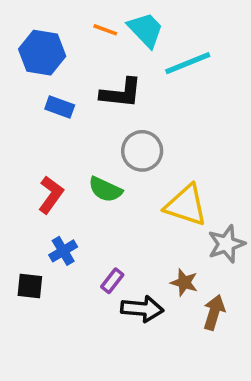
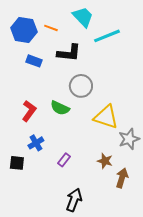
orange line: (105, 30) -> (51, 28), moved
black arrow: (142, 309) -> (74, 200), moved, turned -75

